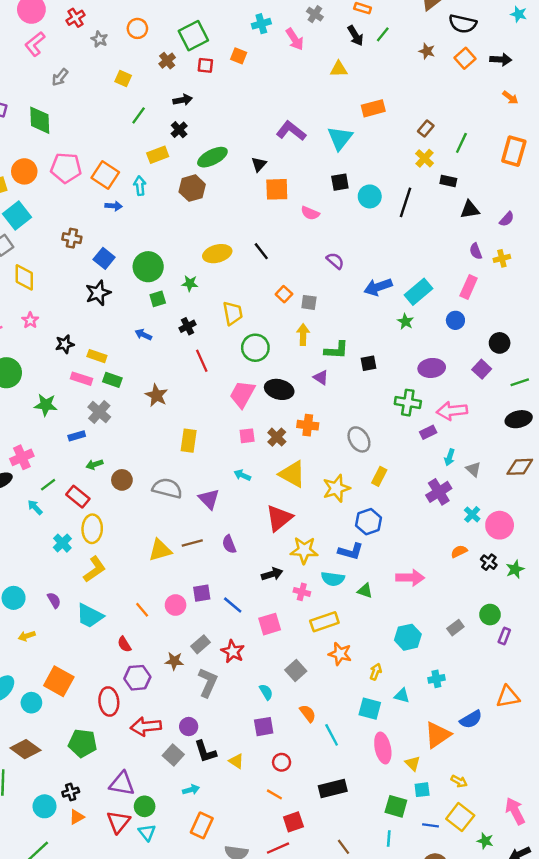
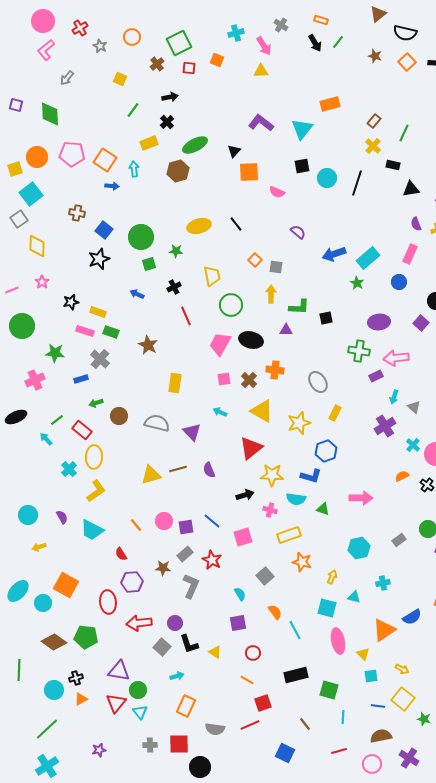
yellow triangle: (339, 69) -> (261, 71), moved
purple triangle: (321, 377) -> (286, 330), turned -32
pink cross: (22, 457) -> (35, 380), moved
purple square: (202, 593) -> (186, 527), moved
brown diamond: (25, 749) -> (54, 642), moved
green square: (396, 806) -> (329, 690), moved

